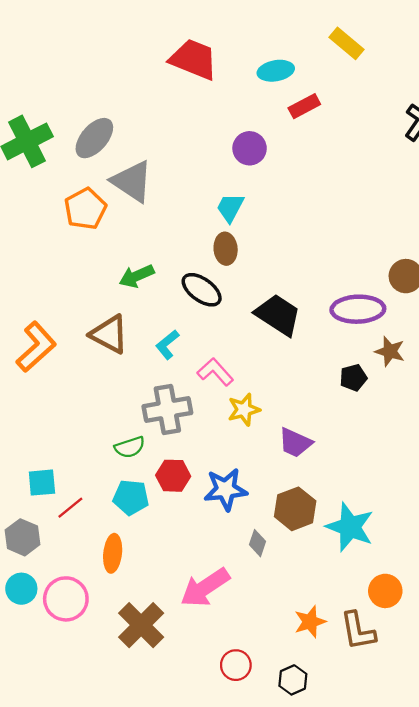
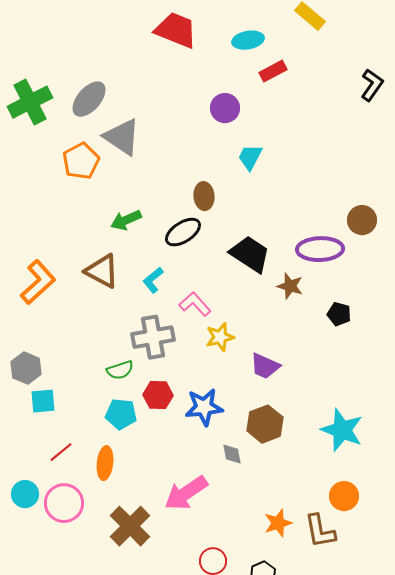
cyan trapezoid: (230, 208) -> (250, 157), moved
black ellipse: (202, 290) -> (183, 232), turned -69
brown star: (390, 351) -> (290, 286), moved
black pentagon: (353, 378) -> (339, 314), moved, turned 30
red line: (70, 508) -> (61, 452), moved
cyan star: (350, 527) -> (342, 430), moved
gray hexagon: (23, 537) -> (26, 368), moved
gray diamond: (258, 543) -> (232, 454), turned -30

